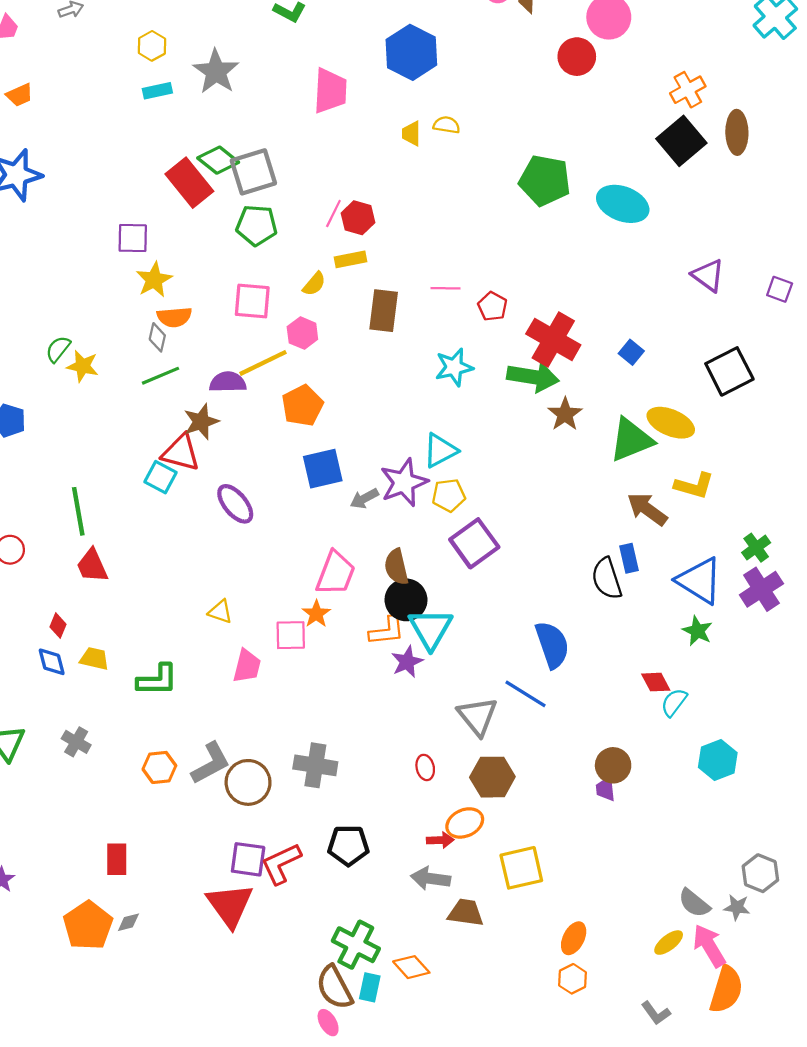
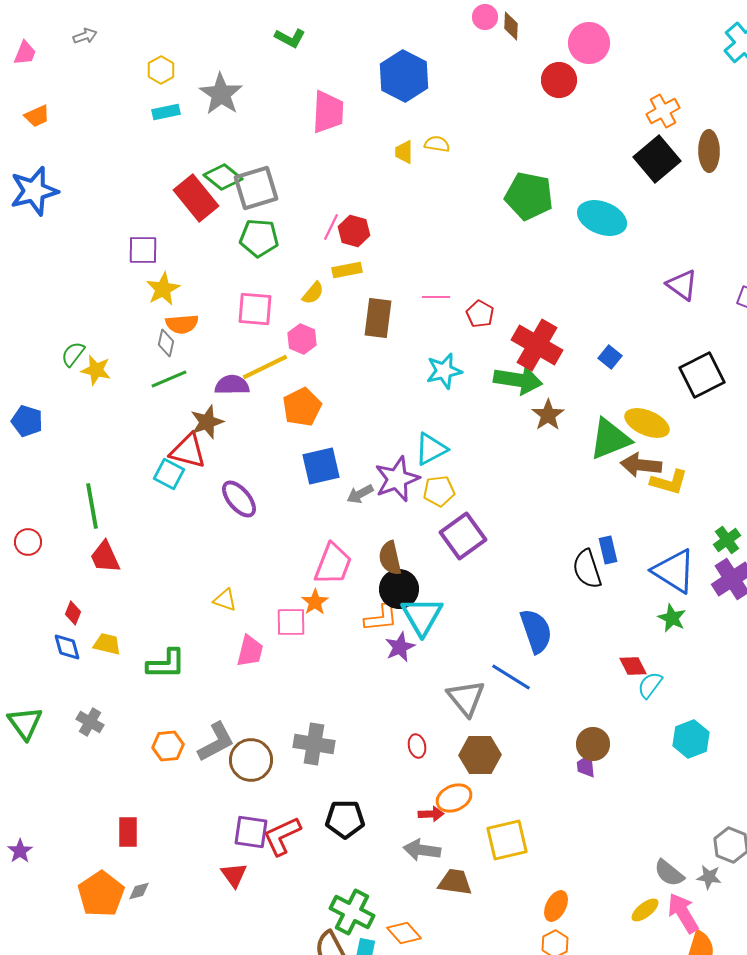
brown arrow: (647, 509) -> (641, 465), moved, turned -30
red triangle: (230, 905) -> (234, 875), size x0.6

